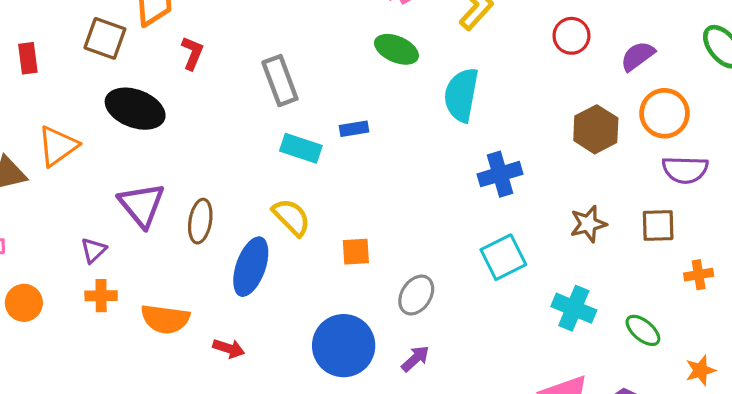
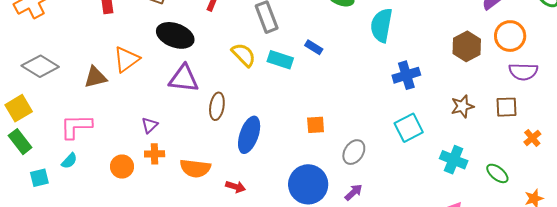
blue rectangle: (354, 129) -> (314, 47), turned 42
purple triangle: (142, 205) -> (184, 79), moved, turned -44
yellow semicircle: (291, 217) -> (244, 55), moved
orange cross: (699, 275) -> (532, 138), turned -30
orange circle: (24, 303) -> (122, 167), moved

